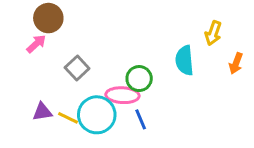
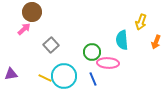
pink ellipse: (122, 95) -> (108, 63), moved
purple triangle: (42, 112) -> (11, 74), moved

